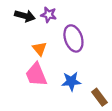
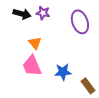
purple ellipse: (73, 38) -> (80, 22), moved

